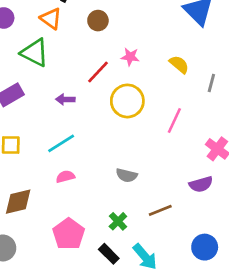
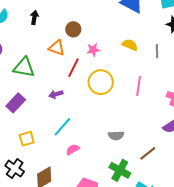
orange triangle: (51, 19) -> (57, 48), moved
brown circle: (98, 21) -> (73, 29), moved
green cross: (118, 221) -> (120, 170), size x1.5

